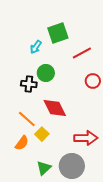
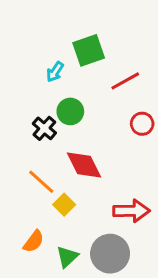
black cross: (29, 84) -> (44, 128), turned 35
orange semicircle: (22, 143) -> (34, 241), moved

